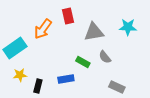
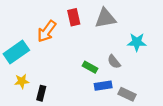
cyan star: (128, 27) -> (137, 42), moved
gray triangle: (94, 32) -> (105, 18), moved
blue rectangle: (66, 79) -> (103, 86), moved

